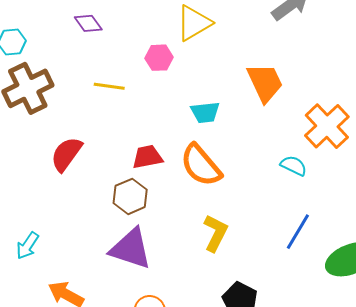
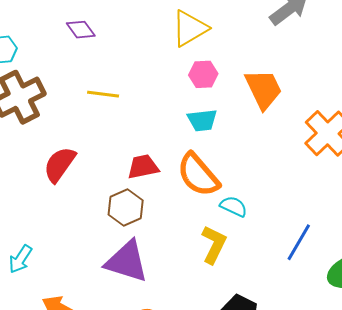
pink hexagon: (159, 58) -> (203, 74), moved
cyan semicircle: (294, 166) -> (234, 206), moved

